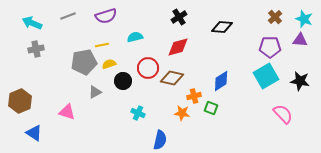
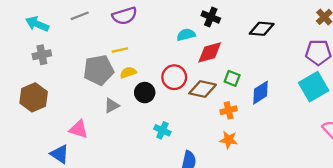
black cross: (179, 17) -> (211, 17), turned -35
cyan semicircle: (135, 37) -> (186, 35), moved
brown hexagon: (20, 101) -> (34, 97), moved
green square: (211, 108) -> (232, 78), moved
orange star: (182, 113) -> (229, 140), moved
blue triangle: (34, 133) -> (60, 154), moved

